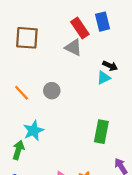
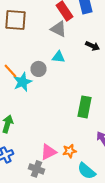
cyan triangle: (104, 78) -> (58, 57), moved, turned 32
cyan star: (33, 131) -> (22, 82), moved

